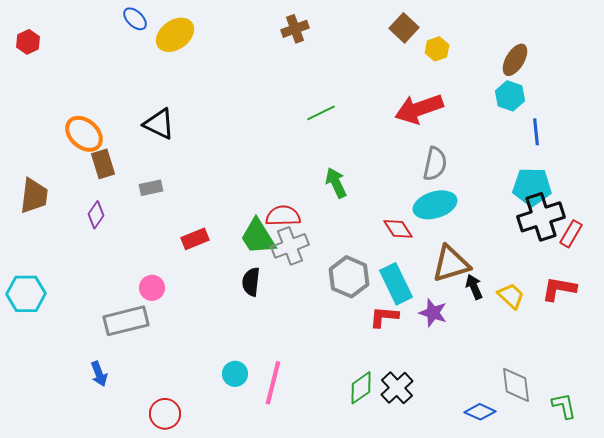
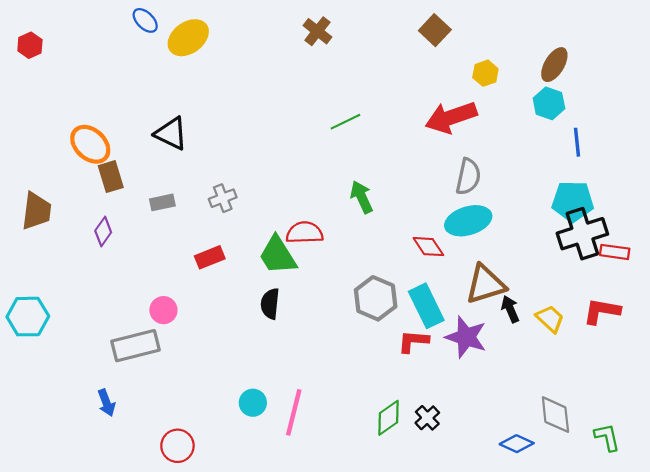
brown cross: (295, 29) -> (317, 31), turned -32
yellow hexagon: (437, 49) -> (485, 73), moved
red rectangle: (571, 234) -> (615, 252), turned 68
gray cross: (290, 246) -> (223, 198), moved, size x0.7
purple star: (433, 313) -> (466, 337), size x1.4
black cross: (397, 388) -> (427, 418), size x0.7

